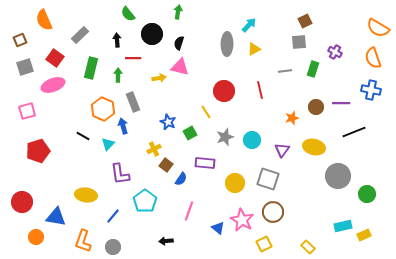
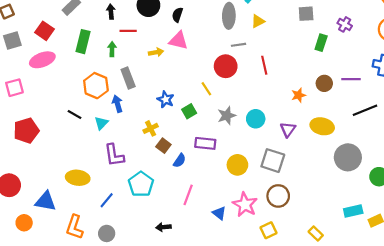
gray line: (285, 71) -> (239, 45), moved

